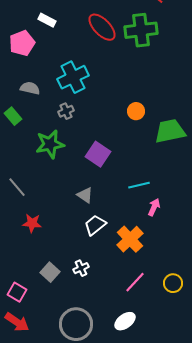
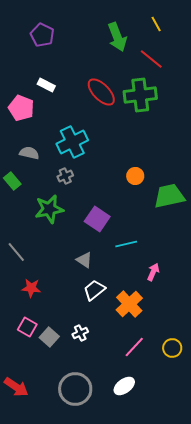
pink pentagon: (22, 43) -> (21, 108), turned -30
cyan line: (139, 185) -> (126, 244), moved
pink square: (17, 292) -> (27, 327), moved

